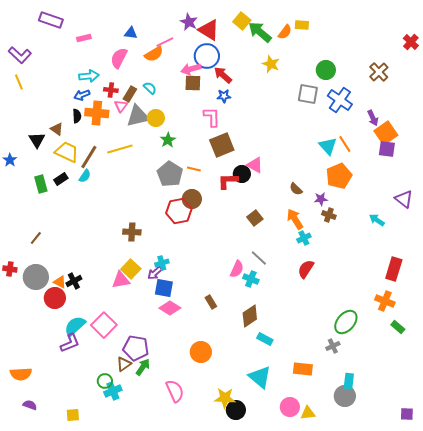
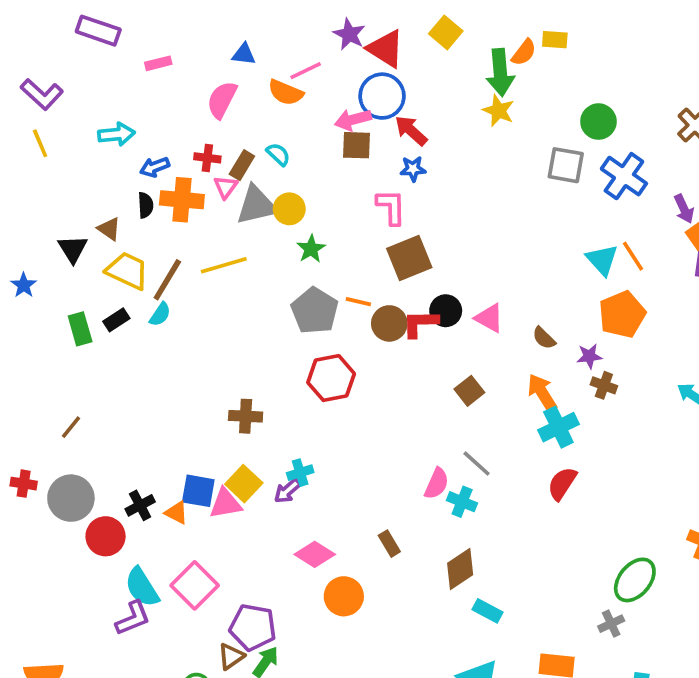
green arrow: (260, 32) -> (500, 72), moved, turned -135
orange semicircle: (154, 54) -> (286, 92), turned 54
cyan arrow: (89, 76) -> (116, 134), moved
pink triangle: (255, 165) -> (489, 318), moved
brown circle: (192, 199) -> (389, 323), moved
cyan cross: (304, 238) -> (558, 427), size x1.5
orange triangle: (60, 282) -> (176, 513), moved
blue square: (164, 288) -> (198, 491), moved
cyan semicircle: (75, 326) -> (142, 587), turned -80
orange circle: (201, 352) -> (344, 596), moved

